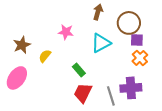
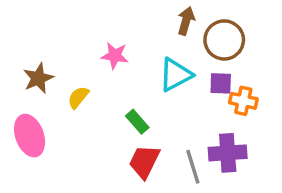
brown arrow: (98, 12) -> (186, 21), moved
purple square: (137, 40) -> (221, 83), moved
orange cross: (140, 58) -> (243, 101), turned -35
pink ellipse: (17, 78) -> (30, 136), turned -55

